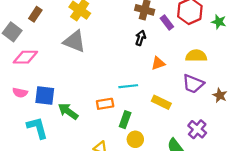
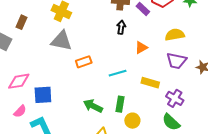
pink diamond: (25, 57) -> (19, 81), moved
pink semicircle: (20, 93) -> (20, 111), moved, turned -48
orange rectangle: (105, 104) -> (84, 62), moved
green arrow: (68, 111) -> (93, 106), moved
purple cross: (197, 129) -> (175, 98), moved

